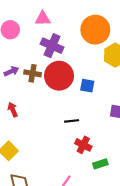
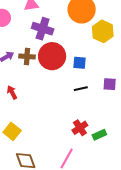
black line: (72, 121) -> (81, 89), moved
red cross: (83, 145) -> (80, 128), moved, turned 35

